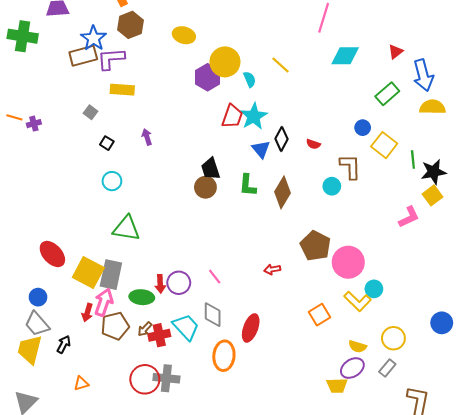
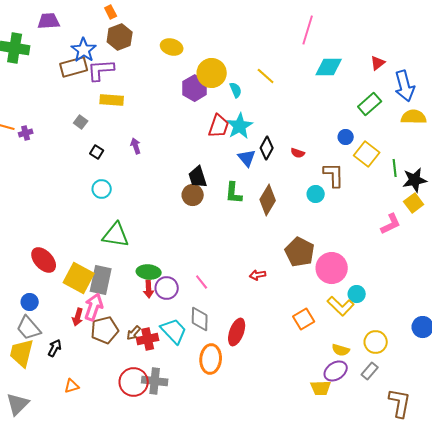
green ellipse: (142, 297) -> (149, 272), moved

